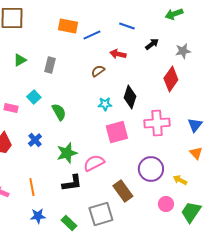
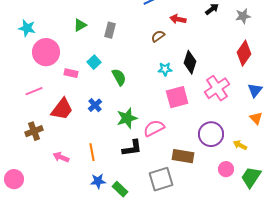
red diamond: (171, 79) -> (244, 53), moved
pink cross: (157, 123) -> (217, 88), turned -30
brown rectangle: (123, 191) -> (183, 156), turned -45
green rectangle: (69, 223) -> (120, 189), moved

